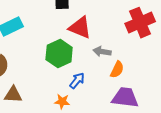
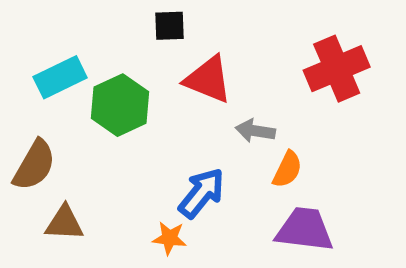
green hexagon: (59, 54) -> (120, 105), moved
blue arrow: (77, 81) -> (202, 193), size x1.4

